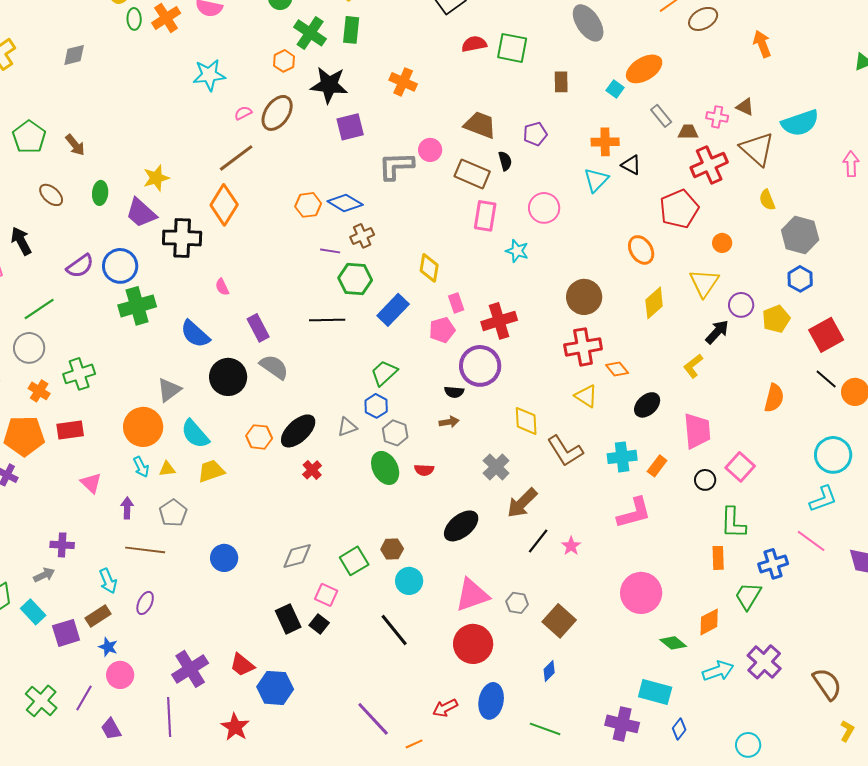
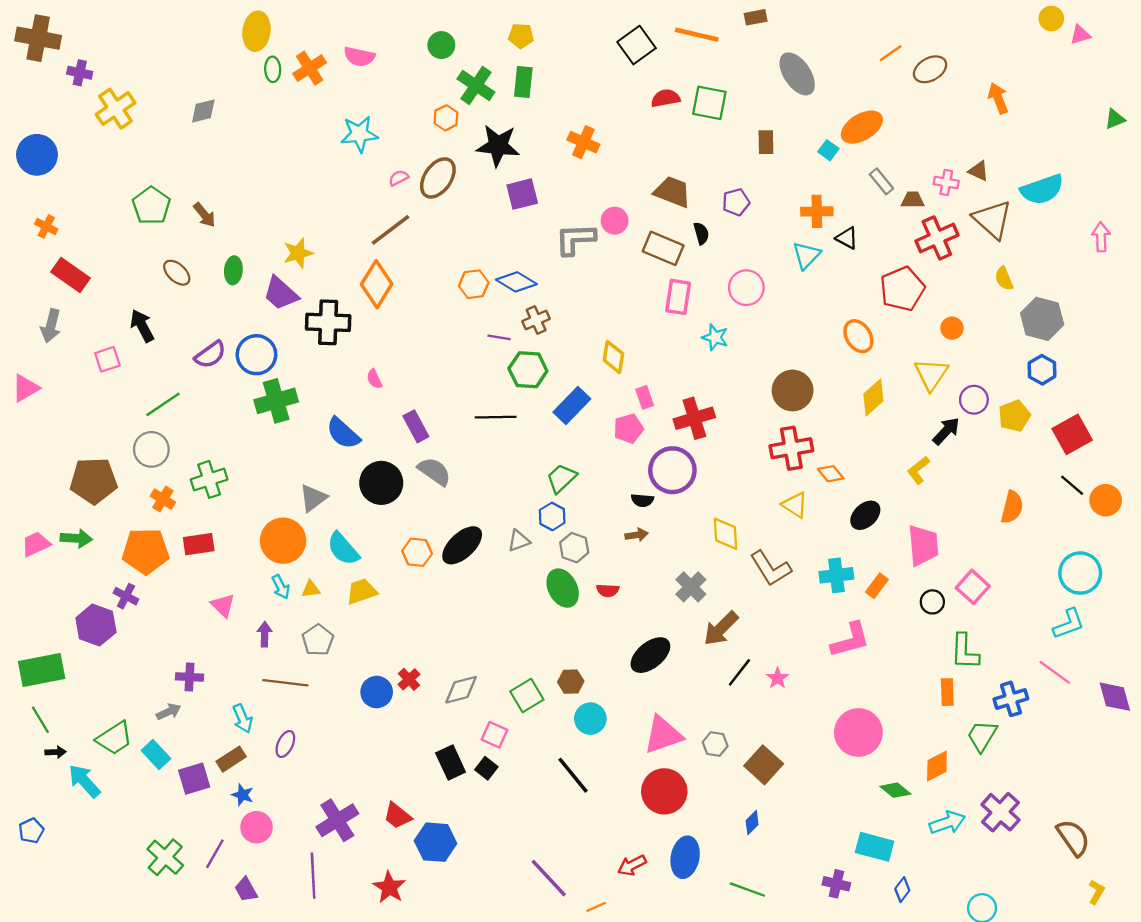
red cross: (312, 470) -> (409, 679), moved
purple cross: (622, 724) -> (836, 884), size x0.7

